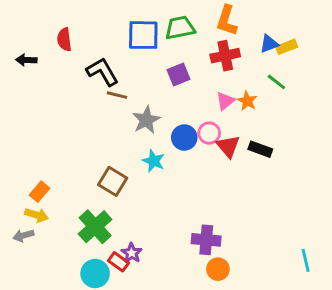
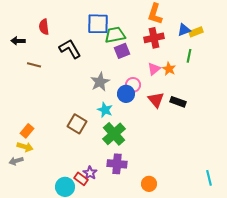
green trapezoid: (180, 28) -> (115, 35), moved
green line: (276, 82) -> (189, 56), turned 64
brown line: (117, 95) -> (34, 65), moved
pink circle: (209, 133) -> (133, 85), moved
green cross: (95, 227) -> (114, 134), moved
purple cross: (206, 240) -> (117, 164), moved

